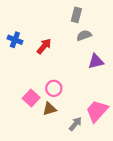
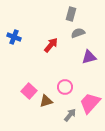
red arrow: (44, 46) -> (51, 45), moved
pink circle: (54, 88) -> (65, 87), moved

